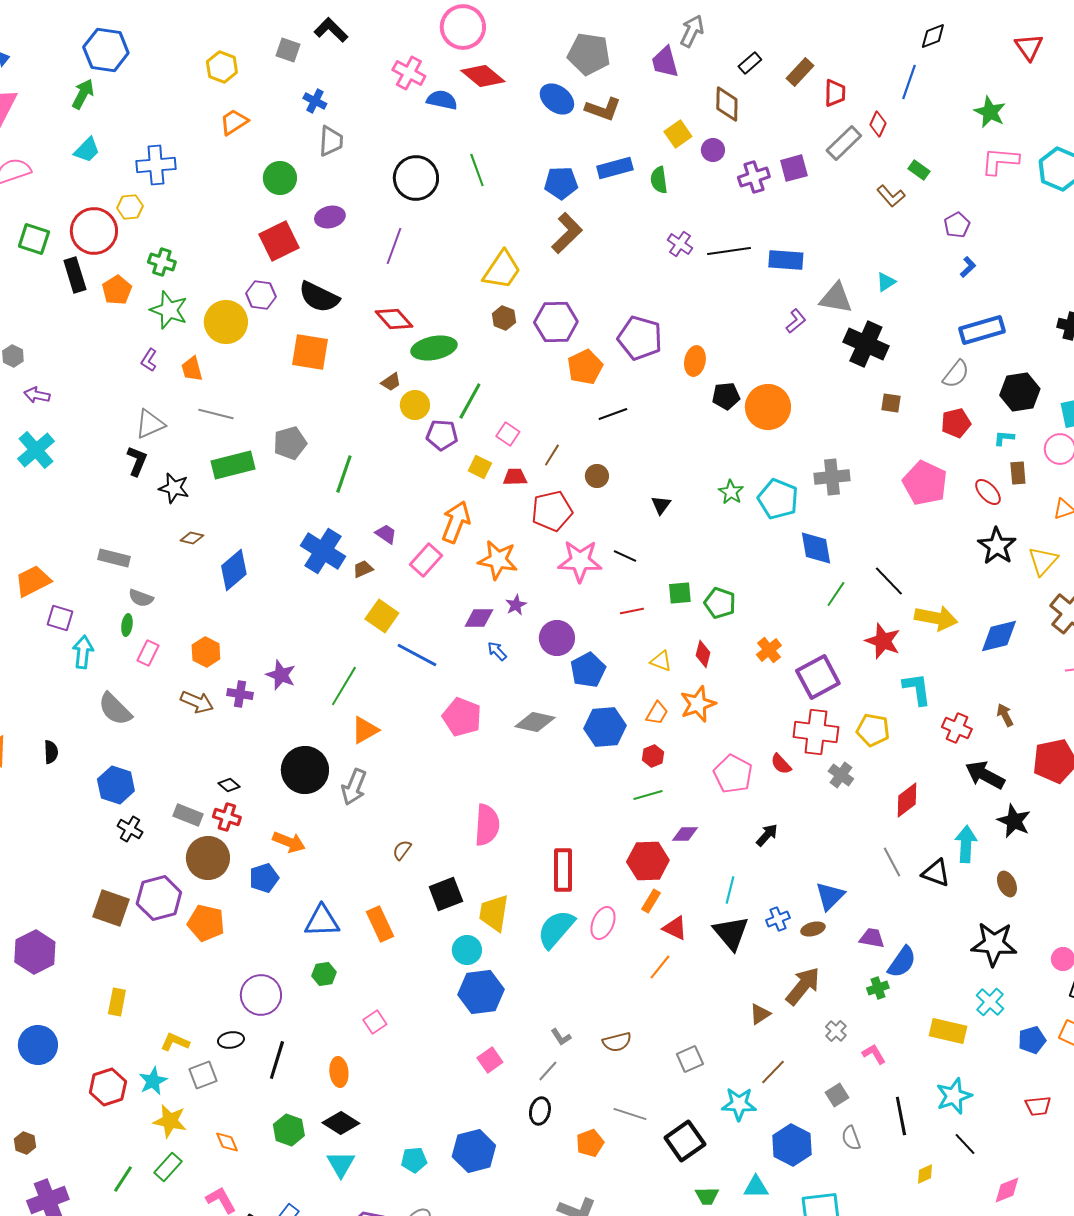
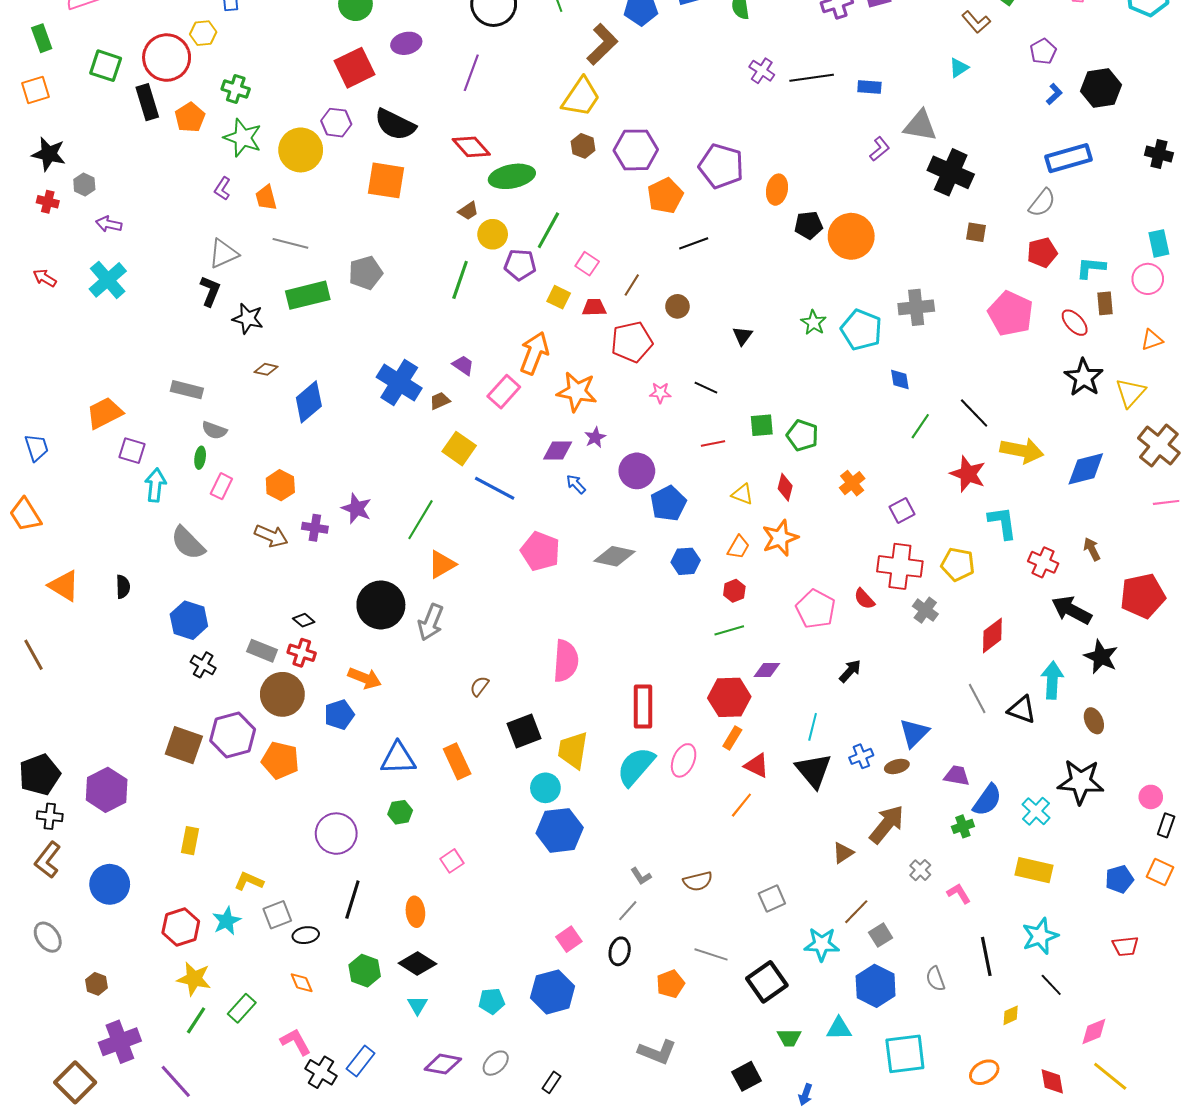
brown L-shape: (567, 233) -> (602, 44), moved
blue rectangle: (786, 260) -> (869, 87), size x0.7
cyan triangle: (886, 282) -> (959, 68), moved
black hexagon: (1020, 392) -> (1101, 88), moved
cyan L-shape: (1004, 438) -> (1091, 268), size x1.4
green line: (344, 474) -> (460, 280), moved
blue diamond: (816, 548) -> (900, 379), size x0.6
pink star: (580, 561) -> (660, 393), size x0.5
purple square: (818, 677) -> (902, 511), size x0.6
blue hexagon: (605, 727) -> (686, 561), size x0.7
cyan cross: (990, 1002) -> (1036, 811), moved
black ellipse: (231, 1040) -> (306, 935), moved
pink square: (490, 1060) -> (569, 939), moved
gray square: (837, 1095) -> (881, 935), moved
yellow star: (170, 1121) -> (194, 979), moved
cyan triangle: (341, 1164) -> (417, 1005), size x0.7

